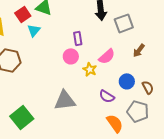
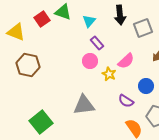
cyan triangle: (34, 30) -> (89, 21), moved
purple rectangle: (78, 38) -> (97, 43), turned -32

